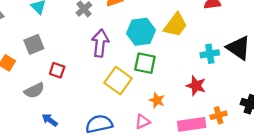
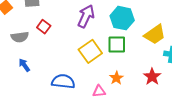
yellow trapezoid: (175, 25) -> (155, 35), moved
green square: (145, 63) -> (117, 45), turned -30

